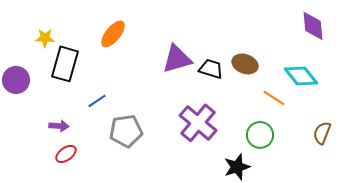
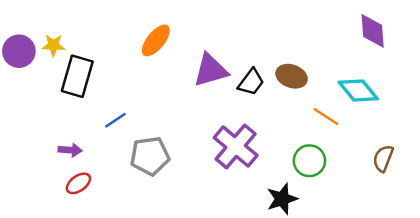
orange ellipse: (113, 34) -> (156, 40), moved
black trapezoid: (211, 69) -> (251, 82), turned 110
purple circle: (16, 80) -> (19, 51), moved

